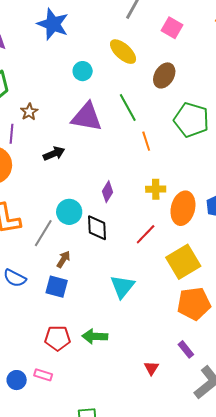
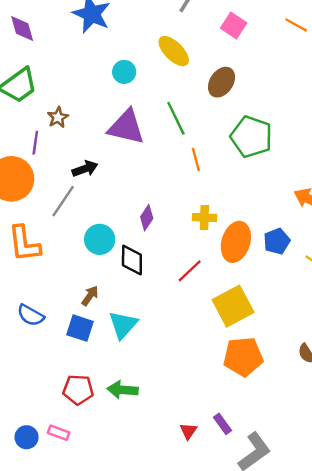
gray line: (43, 233) -> (63, 201), moved
cyan triangle: (122, 287) -> (123, 325), moved
purple rectangle: (186, 349) -> (223, 424), moved

